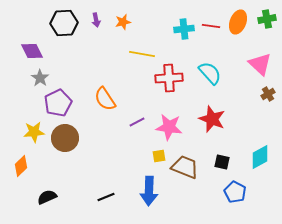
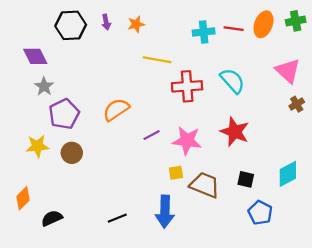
orange semicircle: (105, 99) -> (116, 110), turned 90
brown circle: (65, 138) -> (72, 153), size x0.7
orange diamond: (21, 166) -> (23, 198), moved

